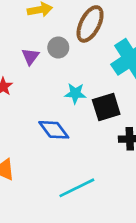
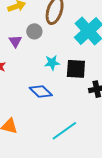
black square: (106, 107) -> (76, 69), turned 30

